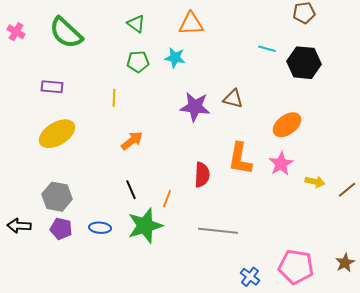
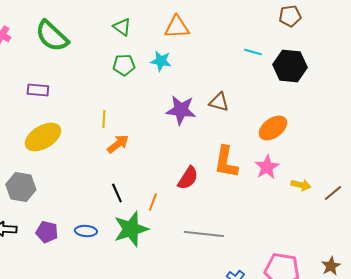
yellow line: (114, 98) -> (104, 119), moved
red semicircle: (202, 175) -> (188, 178), turned 30
gray hexagon: (57, 197) -> (21, 187), moved

